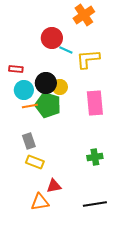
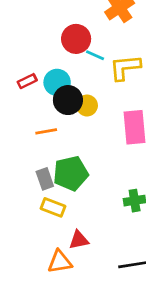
red rectangle: (16, 69) -> (27, 81), turned -32
cyan circle: (24, 90) -> (57, 82), moved
green pentagon: (48, 105) -> (71, 173), moved, turned -30

